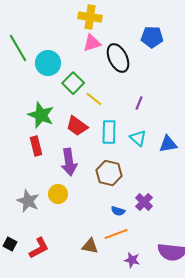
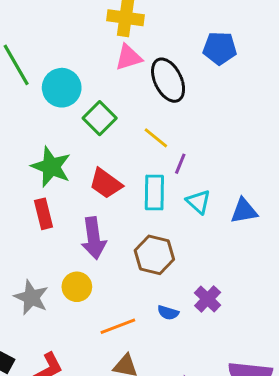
yellow line: (94, 99) -> (156, 138), moved
purple line: (139, 103) -> (180, 164), moved
orange line: (116, 234) -> (118, 326), moved

